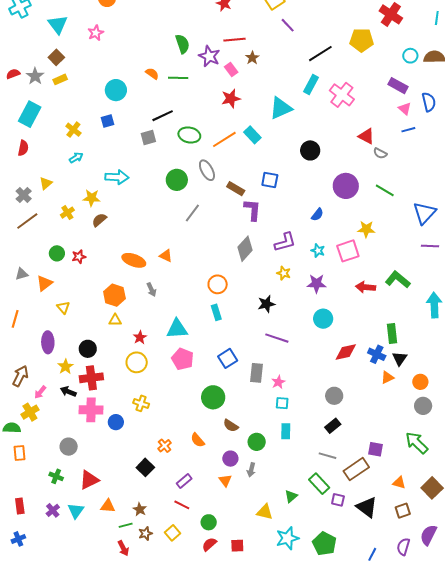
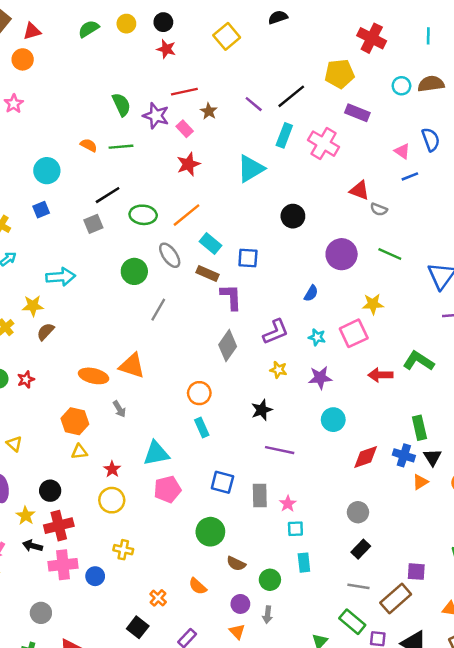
purple line: (288, 25) -> (254, 104), moved
purple rectangle: (398, 86) -> (357, 113), moved
cyan rectangle: (252, 135) -> (211, 243), moved
orange triangle: (166, 256) -> (132, 366), size x1.6
blue square: (228, 358) -> (222, 482), turned -36
pink pentagon: (183, 359) -> (167, 489), turned -30

